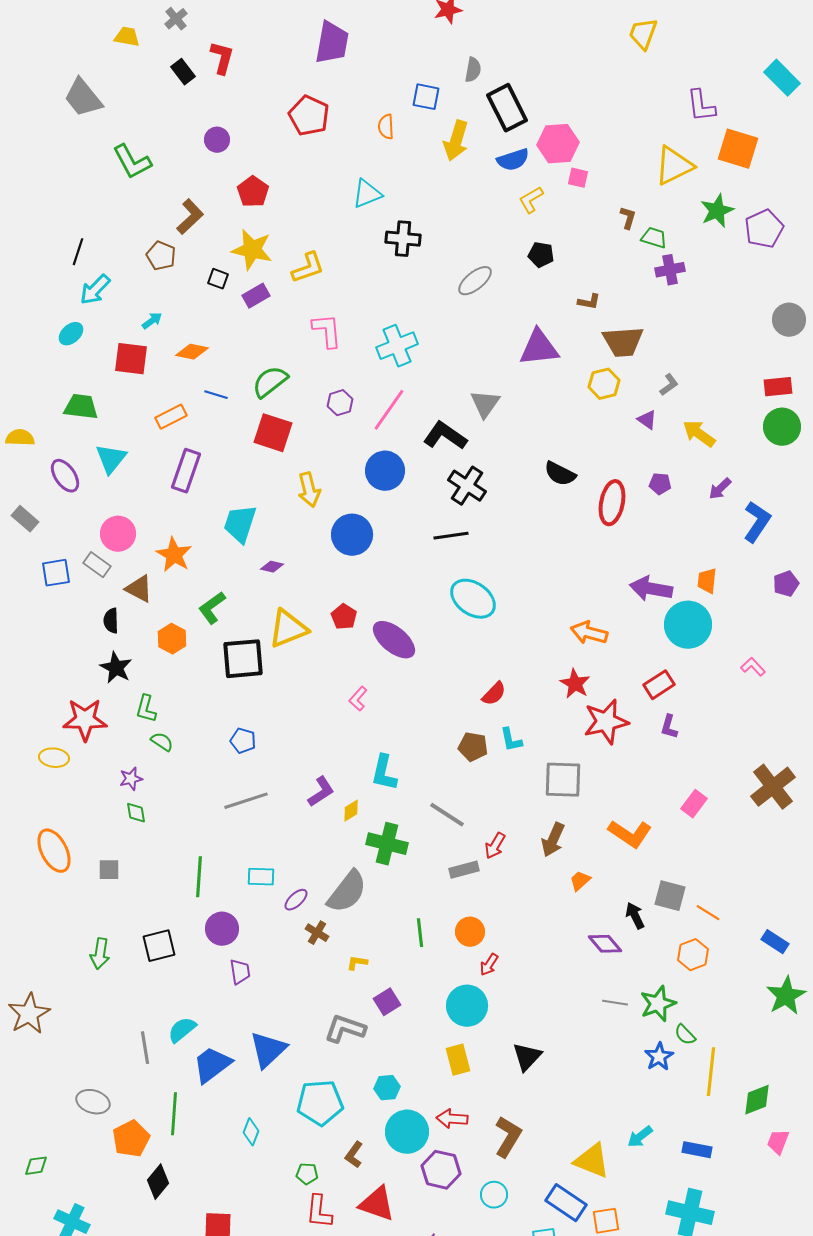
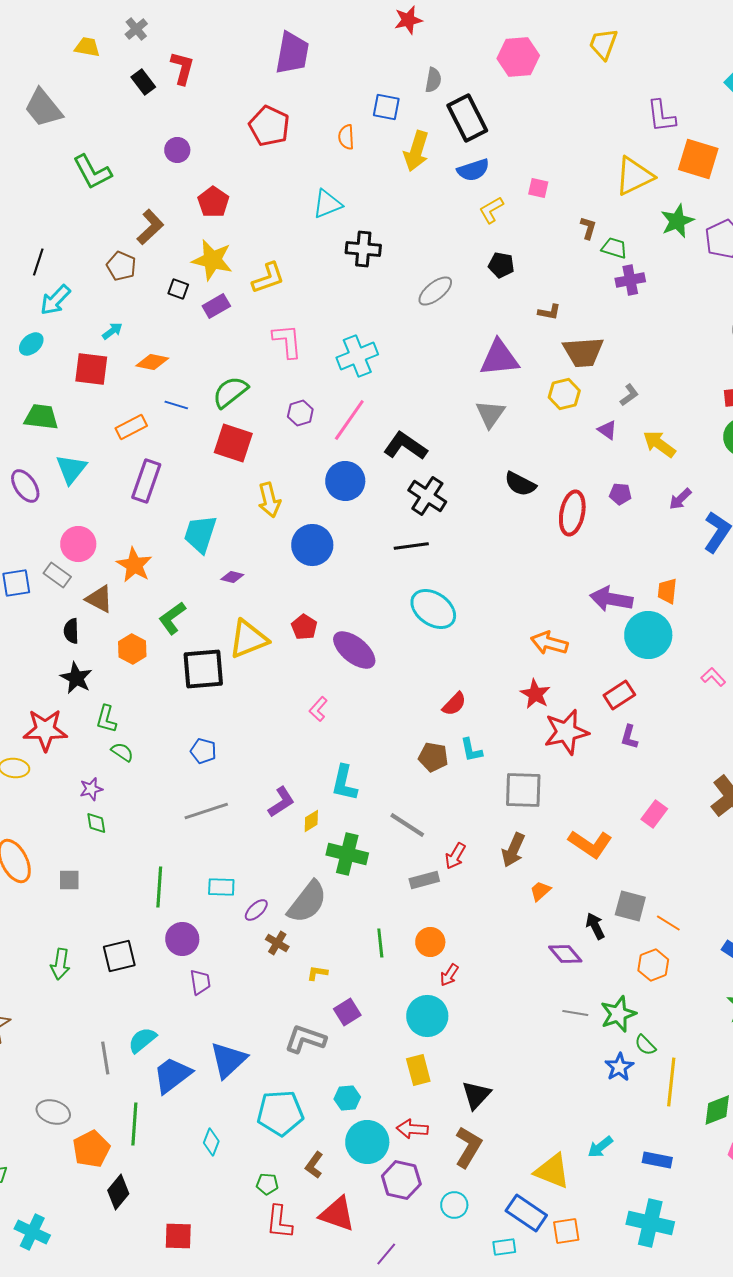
pink hexagon: (558, 144) -> (518, 57), moved
gray triangle: (485, 404) -> (490, 414), moved
black triangle: (527, 1057) -> (476, 1095), moved

